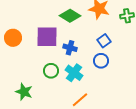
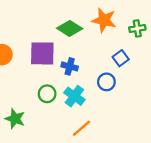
blue square: (104, 41) -> (121, 58), moved

